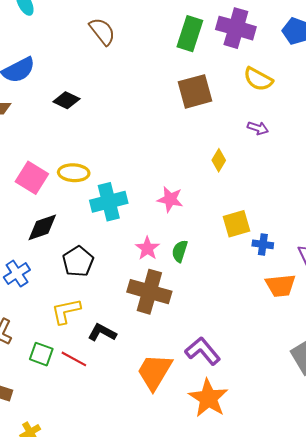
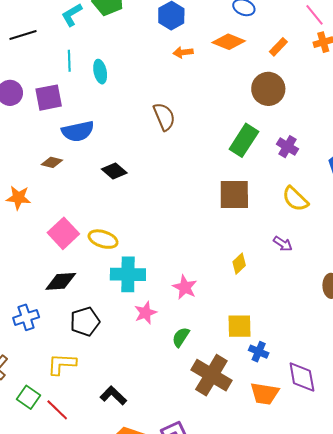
purple cross: (236, 28) -> (287, 147), size x0.6
pink star: (147, 248) -> (145, 313), moved
brown cross: (149, 292) -> (211, 375), moved
black L-shape: (102, 333) -> (113, 395), moved

